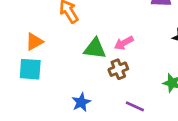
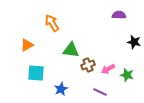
pink arrow: (124, 43) -> (108, 69), moved
cyan square: (30, 69) -> (36, 73), moved

